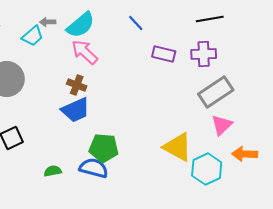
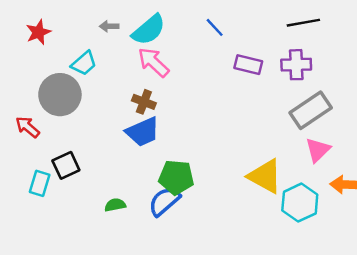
cyan trapezoid: (33, 36) -> (84, 63), moved
blue semicircle: (94, 168) -> (164, 201), turned -56

